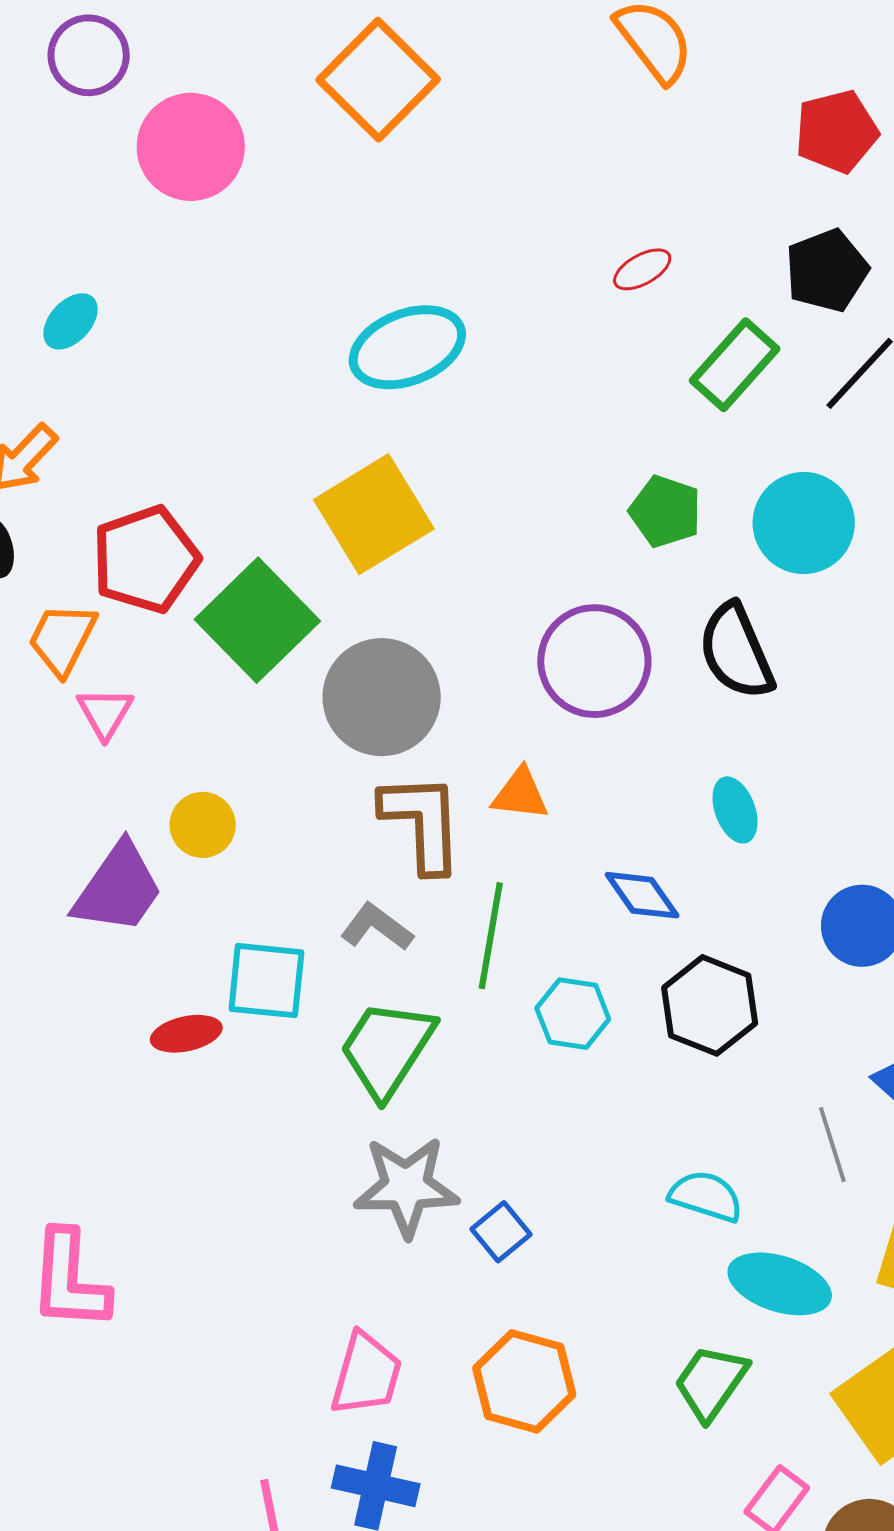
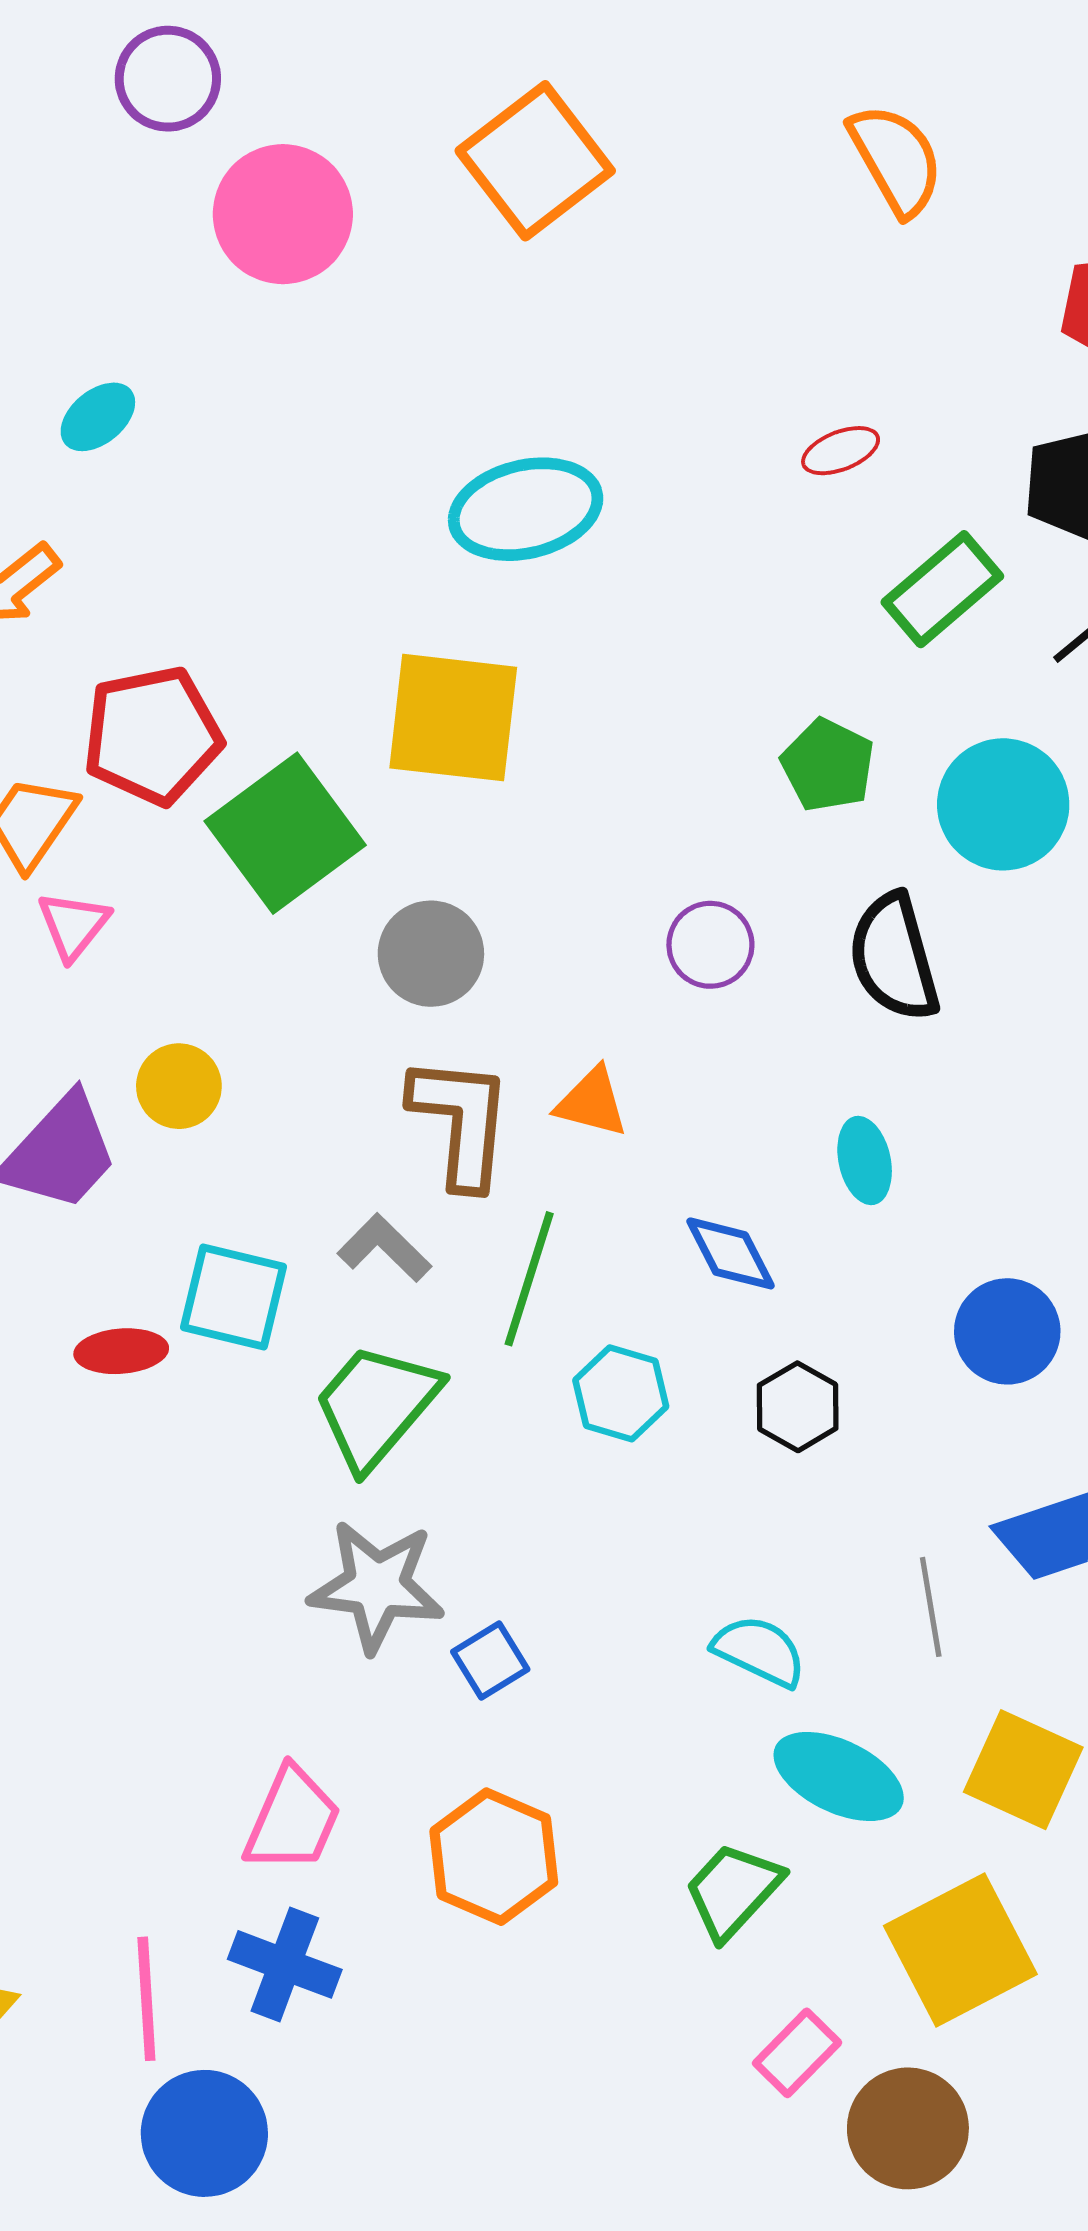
yellow square: (374, 514) -> (453, 718), turned 30
purple circle: (594, 661) -> (710, 945), size x0.6
gray circle: (382, 697) -> (431, 954), size x0.7
black hexagon: (710, 1005) -> (798, 1407), size x0.7

